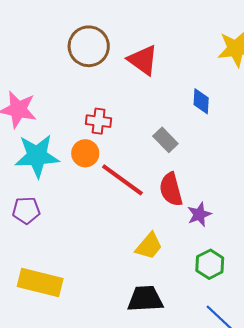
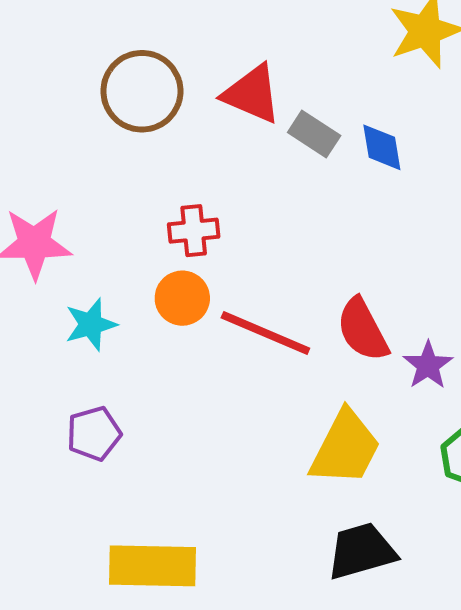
gray rectangle: (165, 140) -> (314, 134), moved
cyan star: (37, 156) -> (91, 324), size x0.6
yellow trapezoid: (149, 246) -> (345, 448), size x1.4

